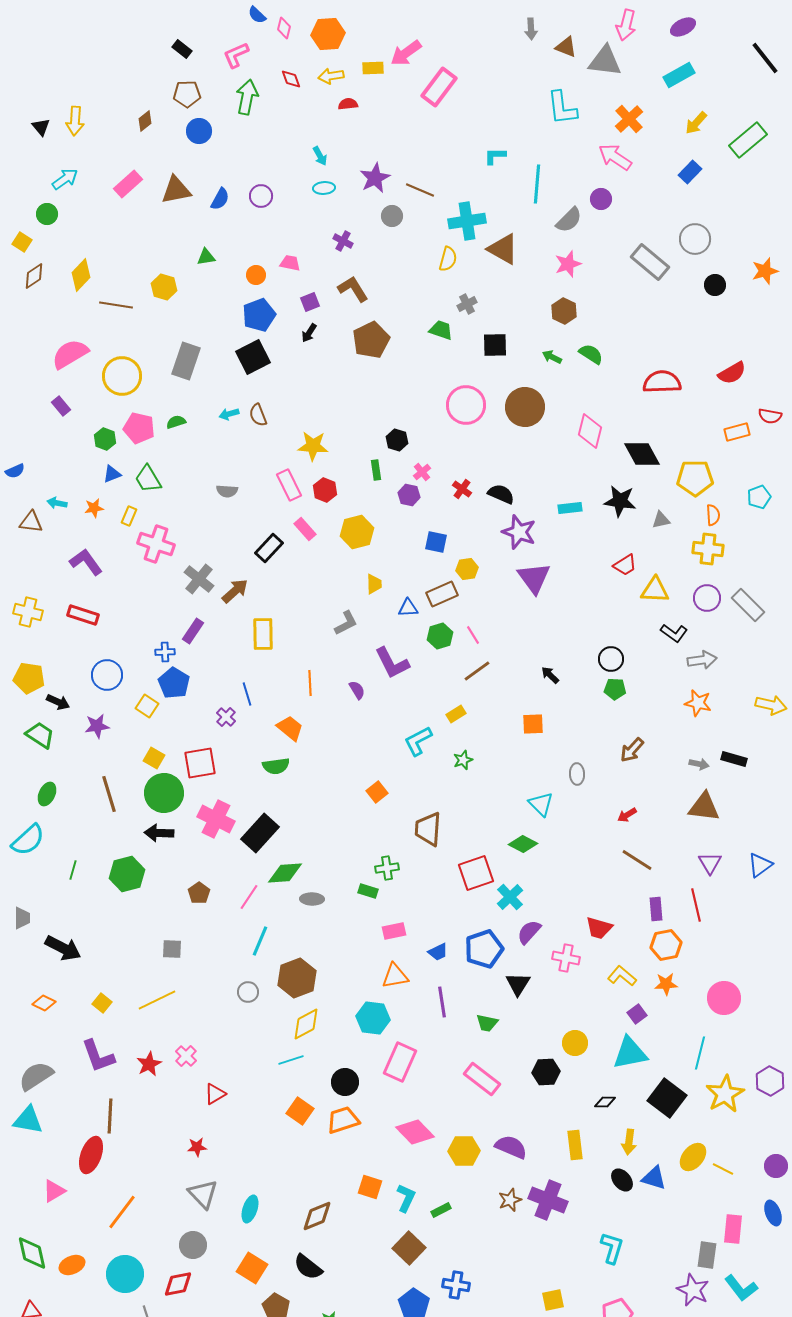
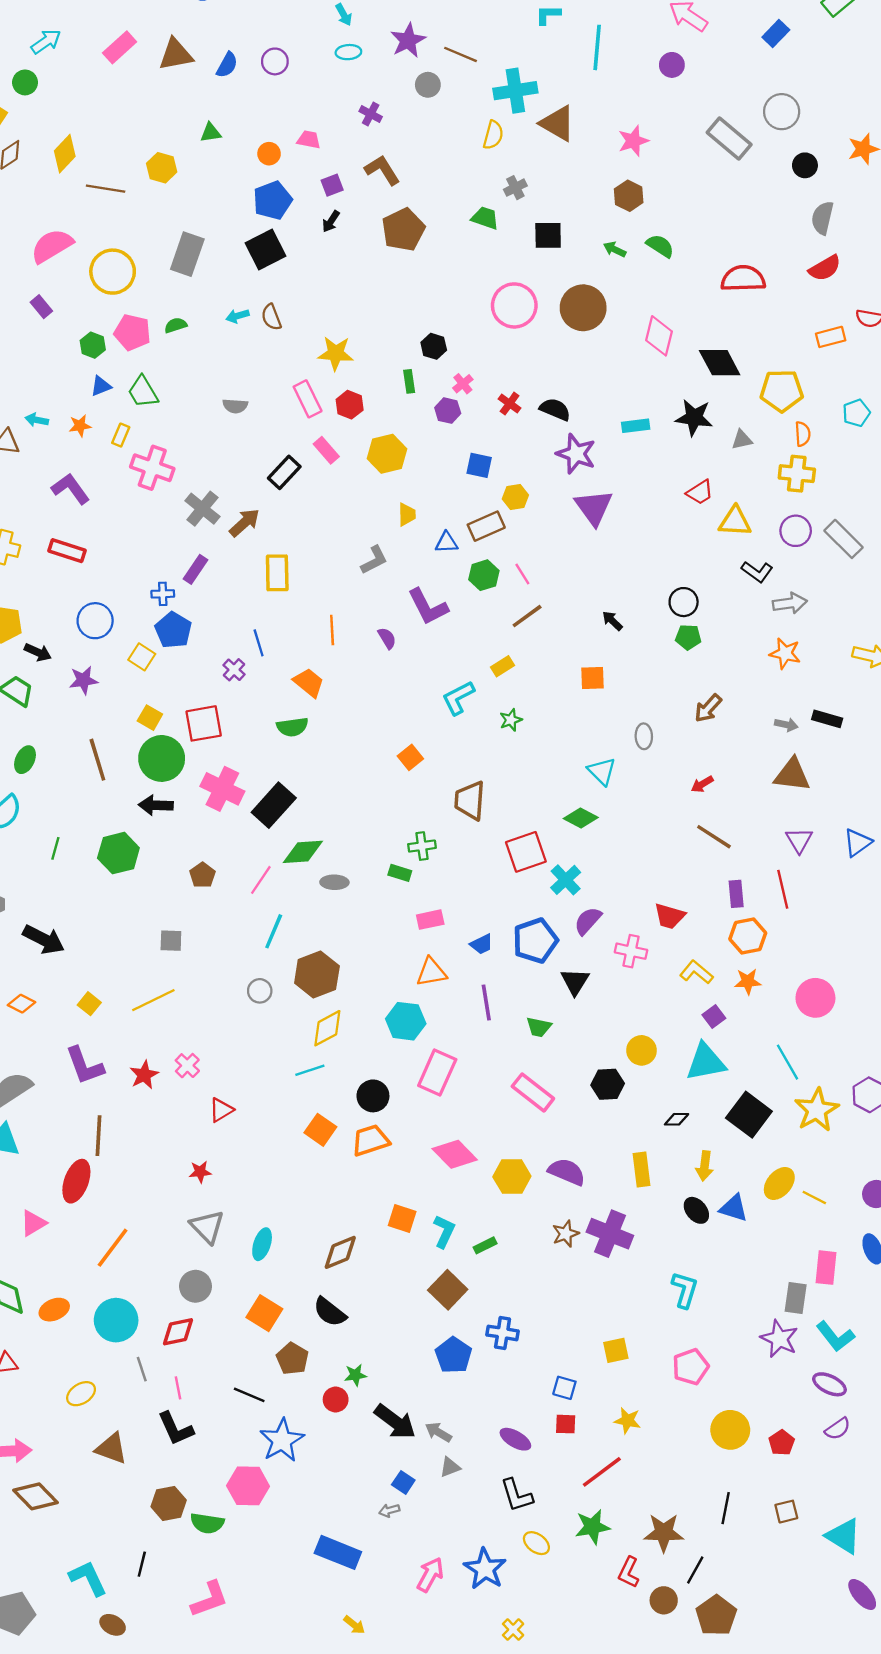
gray semicircle: (569, 220) -> (822, 218), moved, turned 148
cyan line: (700, 1053) -> (787, 1062), turned -44

